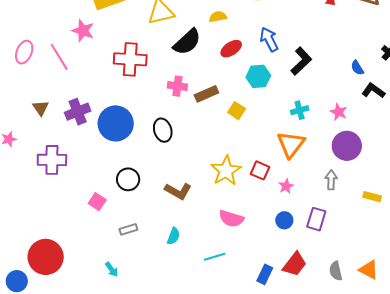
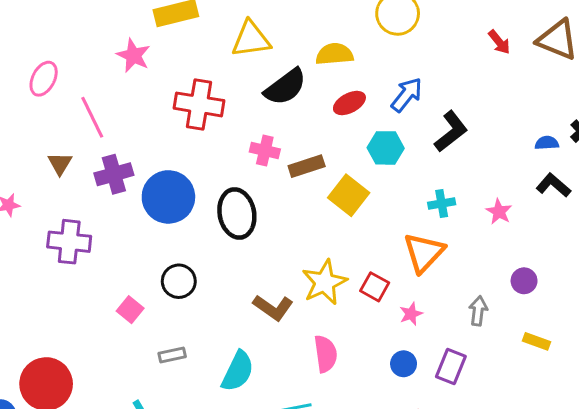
yellow semicircle: (218, 17) -> (334, 54), size x1.4
blue arrow: (269, 39) -> (407, 95), turned 60
pink line: (59, 57) -> (92, 117), moved
blue semicircle: (357, 68) -> (547, 143), moved, turned 112
yellow square: (237, 111) -> (349, 195), size x1.5
black ellipse: (163, 130) -> (237, 213), size x1.4
purple circle: (347, 146) -> (524, 281), moved, size x0.6
brown L-shape: (178, 191) -> (273, 307), moved
pink semicircle: (231, 219) -> (326, 354), turned -120
cyan semicircle: (173, 236) -> (238, 371), size x1.6

